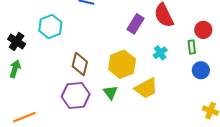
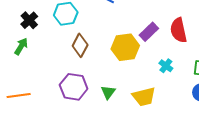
cyan cross: (160, 53) -> (166, 66), turned -32
brown diamond: (80, 64) -> (80, 45), moved
yellow hexagon: (122, 64) -> (125, 47), moved

